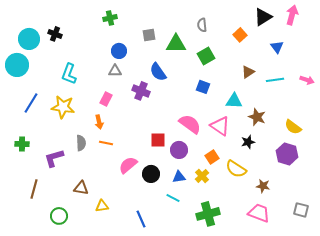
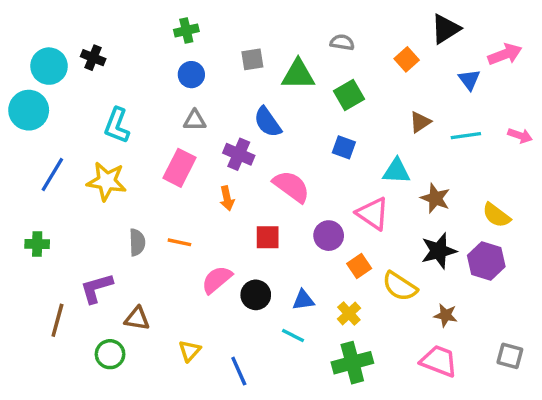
pink arrow: (292, 15) -> (505, 54), moved, turned 54
gray semicircle: (202, 25) -> (342, 42), turned 104
blue circle: (119, 51) -> (191, 75), moved
pink rectangle: (106, 99) -> (179, 168), size x1.5
orange arrow: (99, 122) -> (227, 198), moved
pink semicircle: (190, 124) -> (291, 186), moved
black star: (248, 142) -> (439, 251), moved, size x1.5
purple circle: (179, 150) -> (329, 236), moved
purple L-shape: (54, 158) -> (96, 288), moved
yellow cross: (202, 176) -> (349, 314), moved
yellow triangle: (102, 206) -> (190, 351), moved, turned -40
green circle: (59, 216) -> (110, 354), moved

